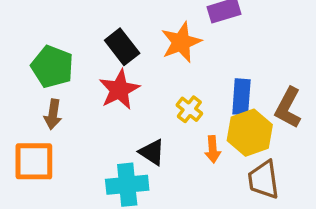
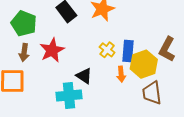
red star: (119, 90) -> (52, 50), moved
blue rectangle: (241, 97) -> (128, 51), moved

